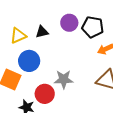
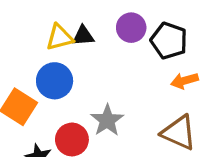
yellow triangle: (18, 36) -> (60, 37), moved
gray star: (64, 79) -> (107, 120), turned 30

